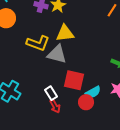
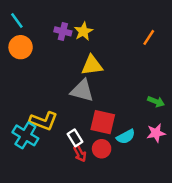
yellow L-shape: (38, 43) -> (44, 121), moved
red circle: (86, 102) -> (102, 149), moved

